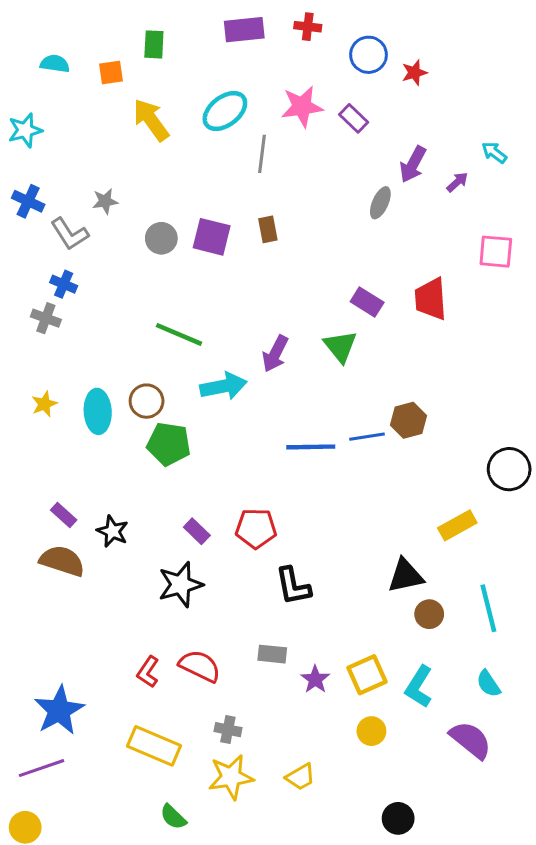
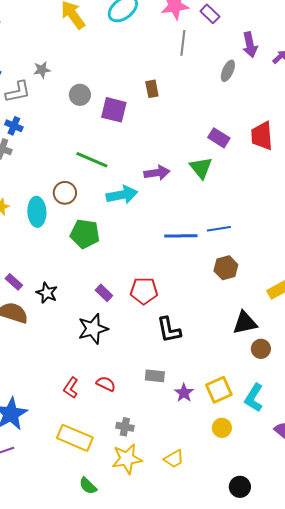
gray line: (262, 154) -> (183, 43), moved
purple arrow: (413, 164) -> (250, 45), turned -40
gray L-shape: (70, 234) -> (18, 92), turned -68
purple square: (212, 237) -> (114, 110), moved
purple arrow: (275, 354) -> (157, 173), turned -125
brown circle: (147, 401) -> (65, 193), moved
brown hexagon: (408, 420) -> (226, 268), moved
red semicircle: (200, 666) -> (106, 384), size x0.7

